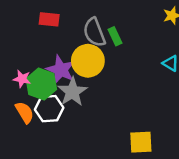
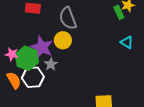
green rectangle: (115, 36) -> (119, 12), moved
yellow circle: (88, 61) -> (63, 40), size x0.7
gray star: (72, 92) -> (51, 64), size x0.6

